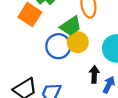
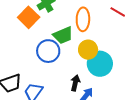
yellow circle: (78, 42) -> (88, 50), moved

